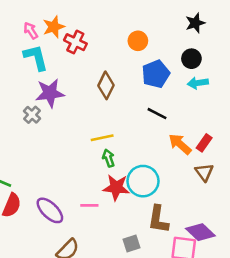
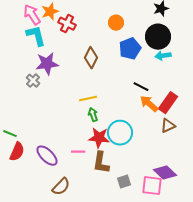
pink arrow: (31, 31) -> (32, 15), size x1.5
black circle: (191, 59) -> (158, 37), size x1.6
black line: (157, 114) -> (141, 87), moved
red rectangle: (204, 143) -> (168, 103), size x1.5
brown triangle: (204, 172) -> (168, 126), turned 42
brown L-shape: (158, 219) -> (101, 163), moved
gray square: (132, 244) -> (124, 182), moved

